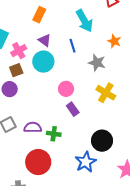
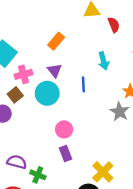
cyan arrow: (84, 21) -> (103, 61), size x0.7
gray star: (97, 63) -> (120, 112), moved
brown square: (16, 70) -> (15, 95), turned -32
yellow cross: (106, 93) -> (103, 172), moved

